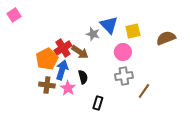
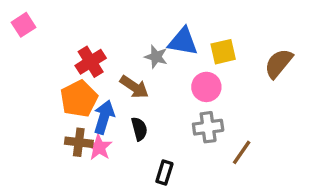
blue triangle: (109, 25) -> (183, 42), turned -36
brown semicircle: (166, 38) -> (279, 63), turned -30
red cross: (63, 48) -> (91, 62), moved
pink star: (68, 88) -> (99, 147), moved

